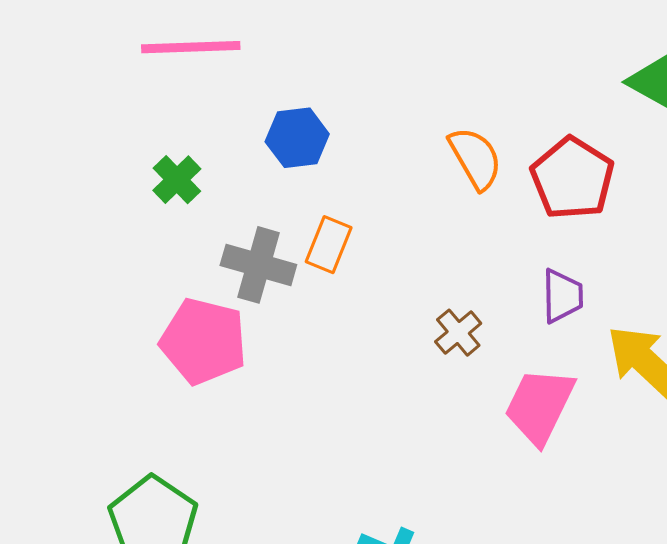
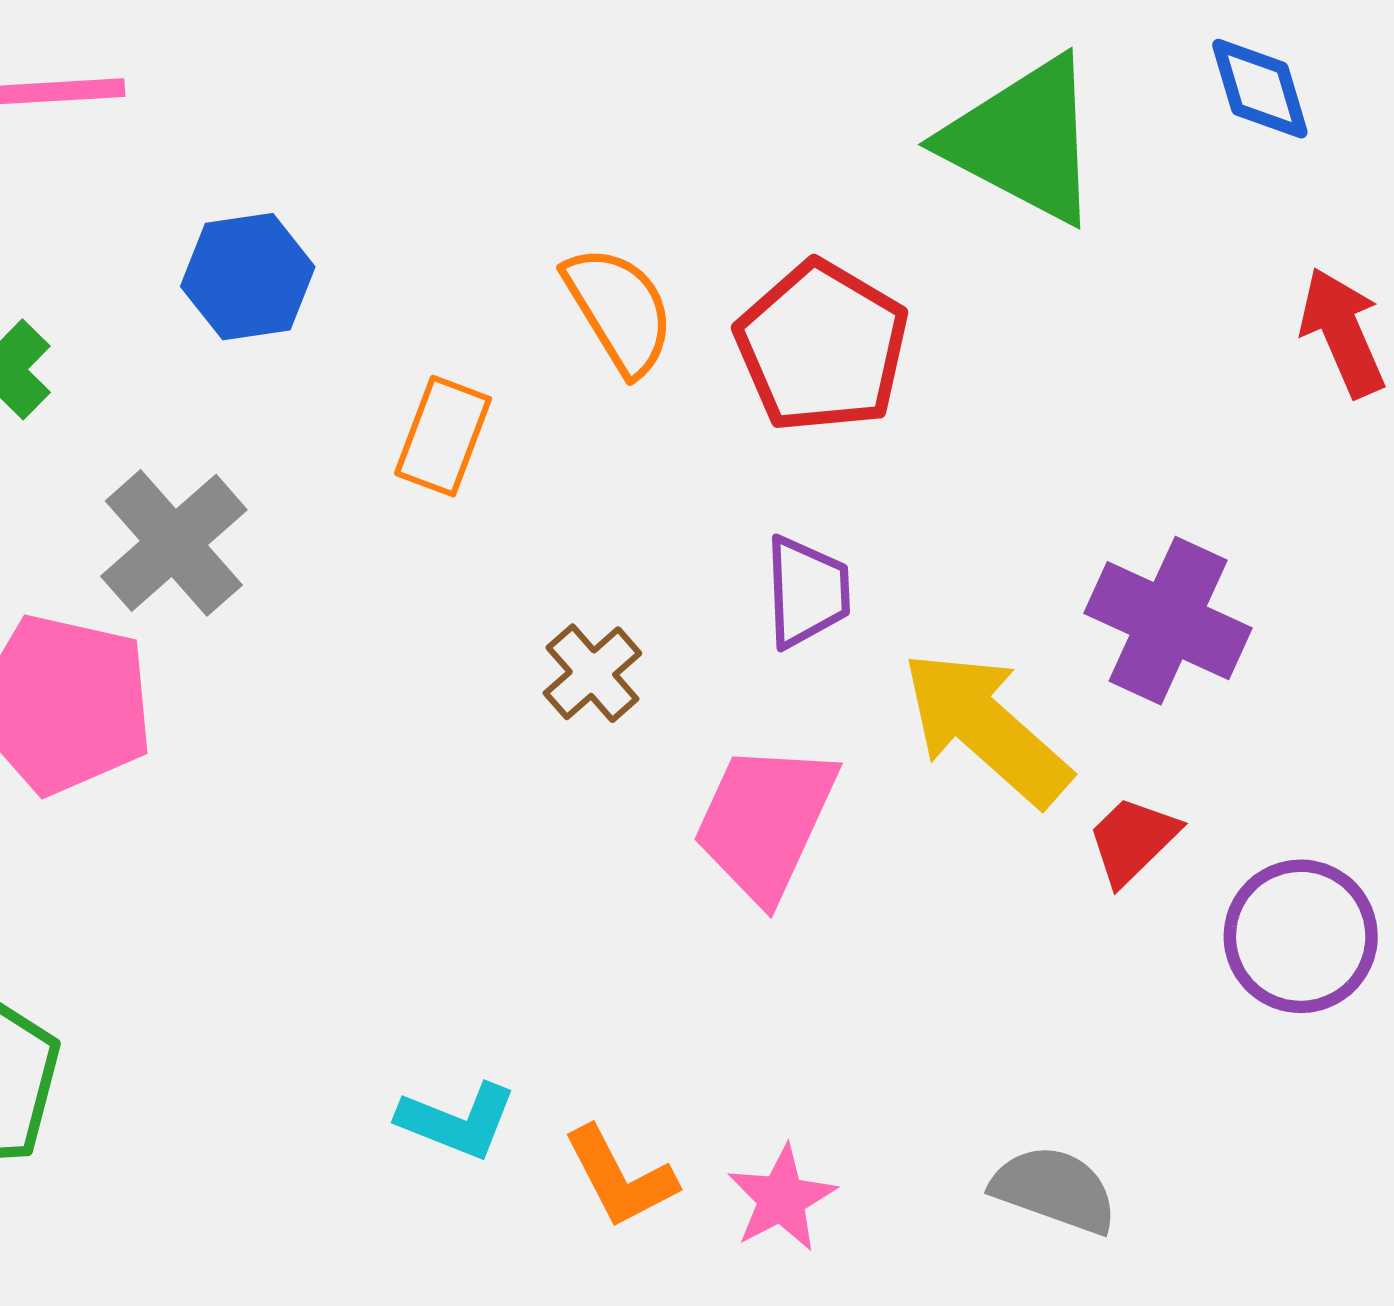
orange rectangle: (329, 245) -> (443, 436), moved
gray cross: (258, 265) -> (174, 543), turned 34

